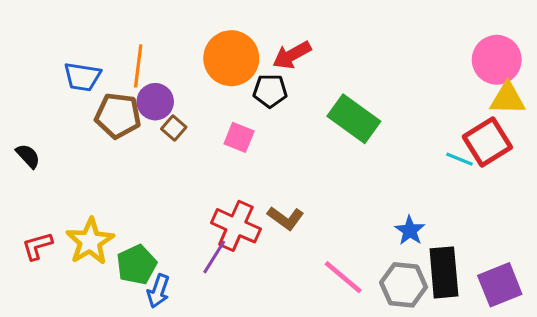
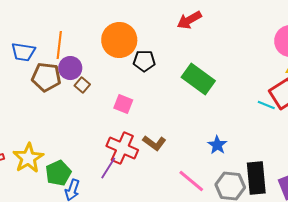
red arrow: (292, 55) -> (189, 20), moved
pink square: (239, 137) -> (123, 104), moved
blue star: (410, 231) -> (217, 145), moved

